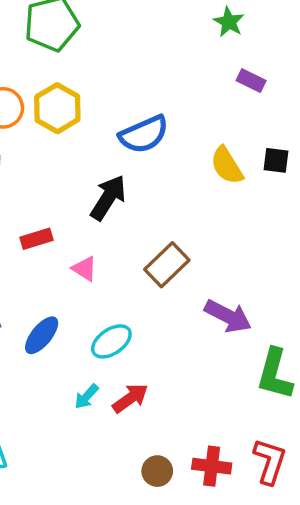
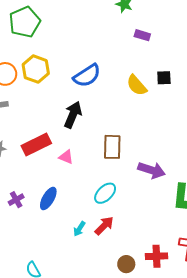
red rectangle: (37, 239) -> (36, 145), size x1.6
brown rectangle: (167, 265) -> (112, 147), turned -35
cyan ellipse: (111, 341) -> (105, 193), moved

